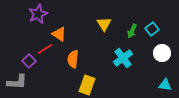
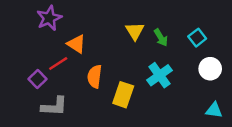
green arrow: (132, 31) -> (161, 38), moved, turned -56
gray L-shape: (17, 82) -> (54, 106), moved
yellow rectangle: (87, 85) -> (123, 95), moved

